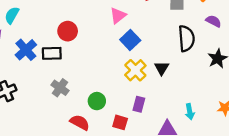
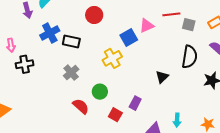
pink triangle: (118, 16) -> (147, 26), moved
red circle: (68, 31) -> (94, 15), moved
blue square: (130, 40) -> (129, 37), moved
yellow cross: (135, 70) -> (112, 58), moved

